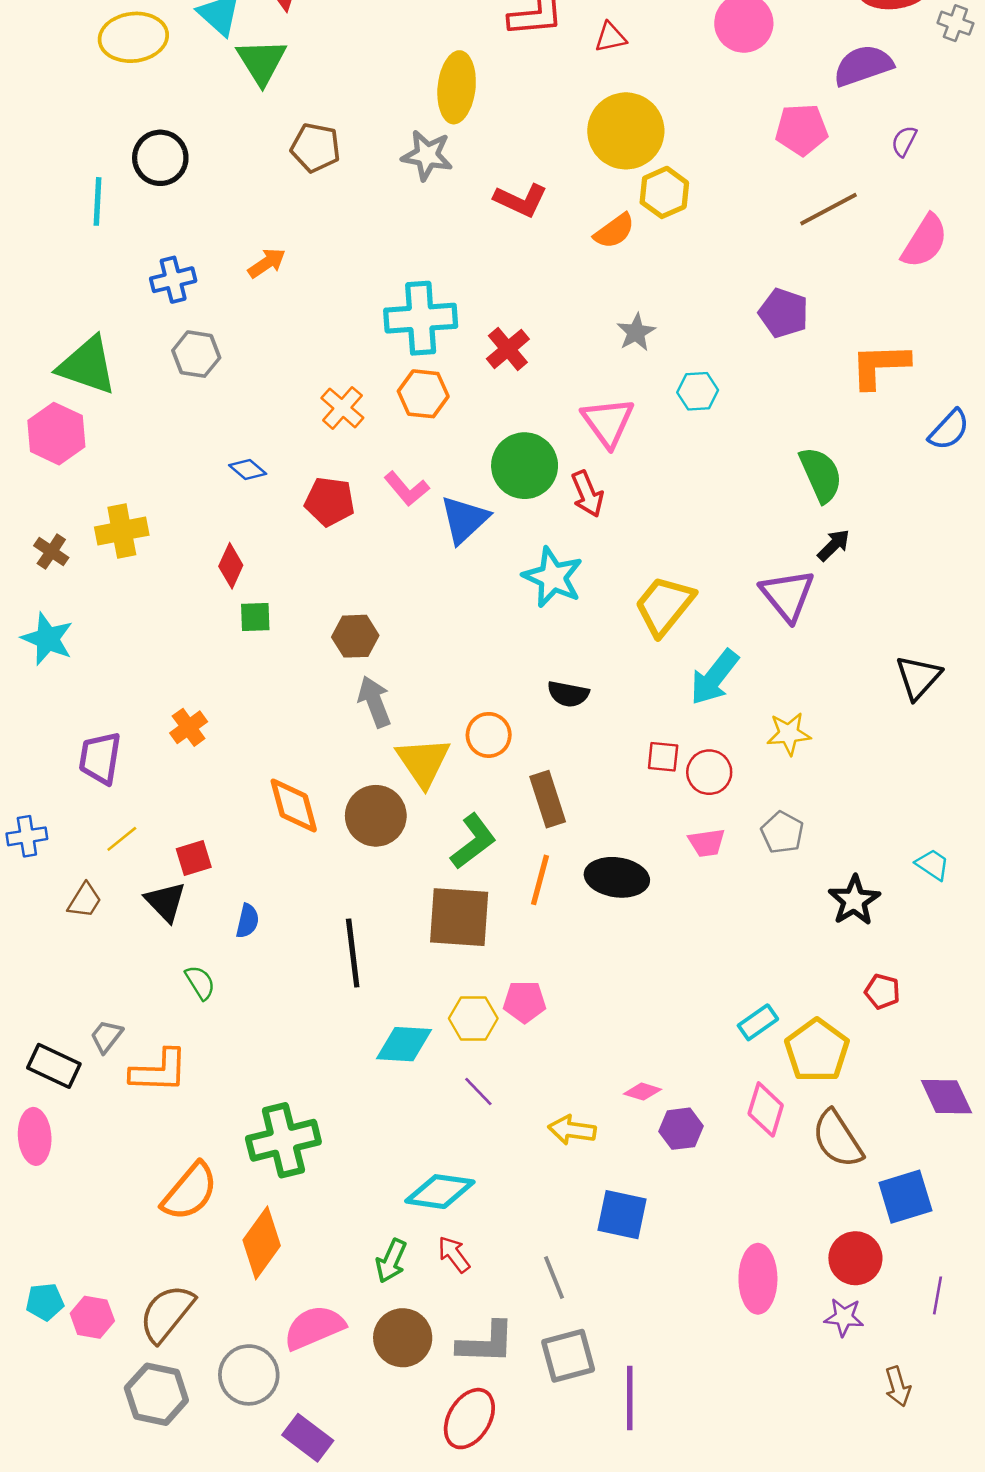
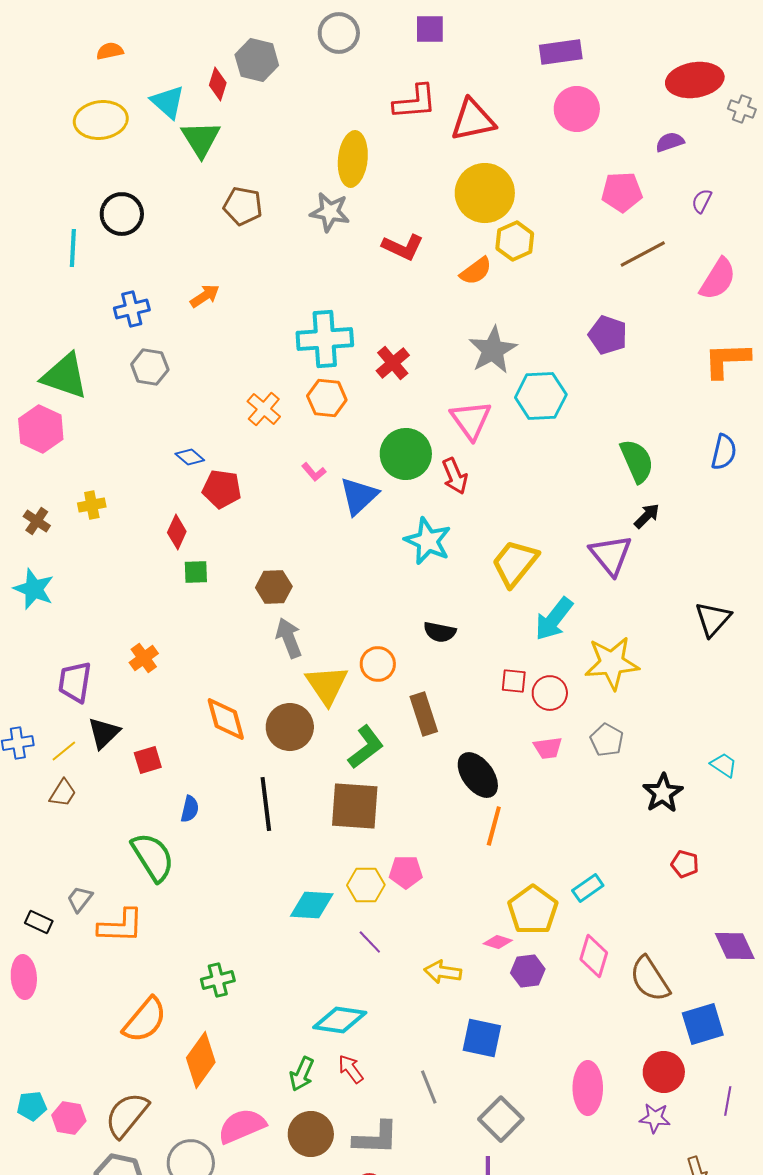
red triangle: (610, 37) -> (473, 120), size x1.8
purple semicircle: (863, 66) -> (670, 142), size x0.6
gray star: (636, 332) -> (493, 350), size x1.6
orange L-shape: (880, 366) -> (727, 360), moved
cyan hexagon: (698, 391) -> (541, 396), size x1.6
blue semicircle: (949, 430) -> (724, 452), moved, turned -30
pink L-shape: (407, 489) -> (314, 472), size x0.7
red pentagon: (330, 502) -> (222, 489), moved
yellow cross: (122, 531) -> (92, 505), size x0.7
yellow star: (789, 734) -> (612, 663), size x1.6
yellow line: (122, 839) -> (64, 751), moved
black ellipse: (617, 877) -> (478, 775), turned 45
orange line: (540, 880) -> (494, 826), moved
black triangle: (165, 902) -> (104, 733), moved, turned 30
black line: (353, 953) -> (266, 804), moved
green semicircle: (200, 982) -> (153, 857), size x1.8
yellow pentagon: (817, 1050) -> (533, 910), moved
black rectangle: (54, 1066) -> (39, 922), size x0.7
green cross: (283, 1140) -> (218, 980), size x0.6
gray square: (568, 1356) -> (501, 1119), moved, turned -30

